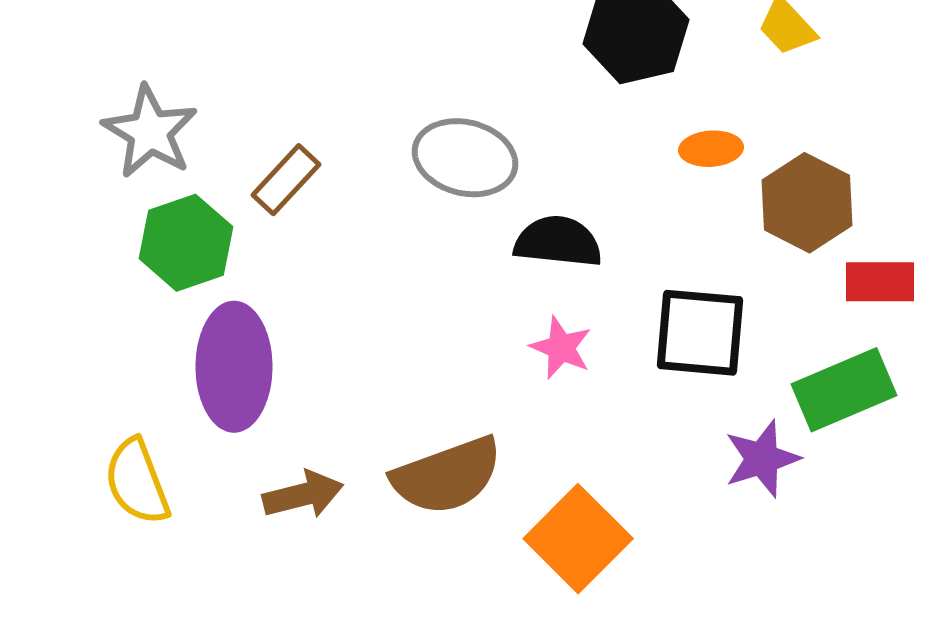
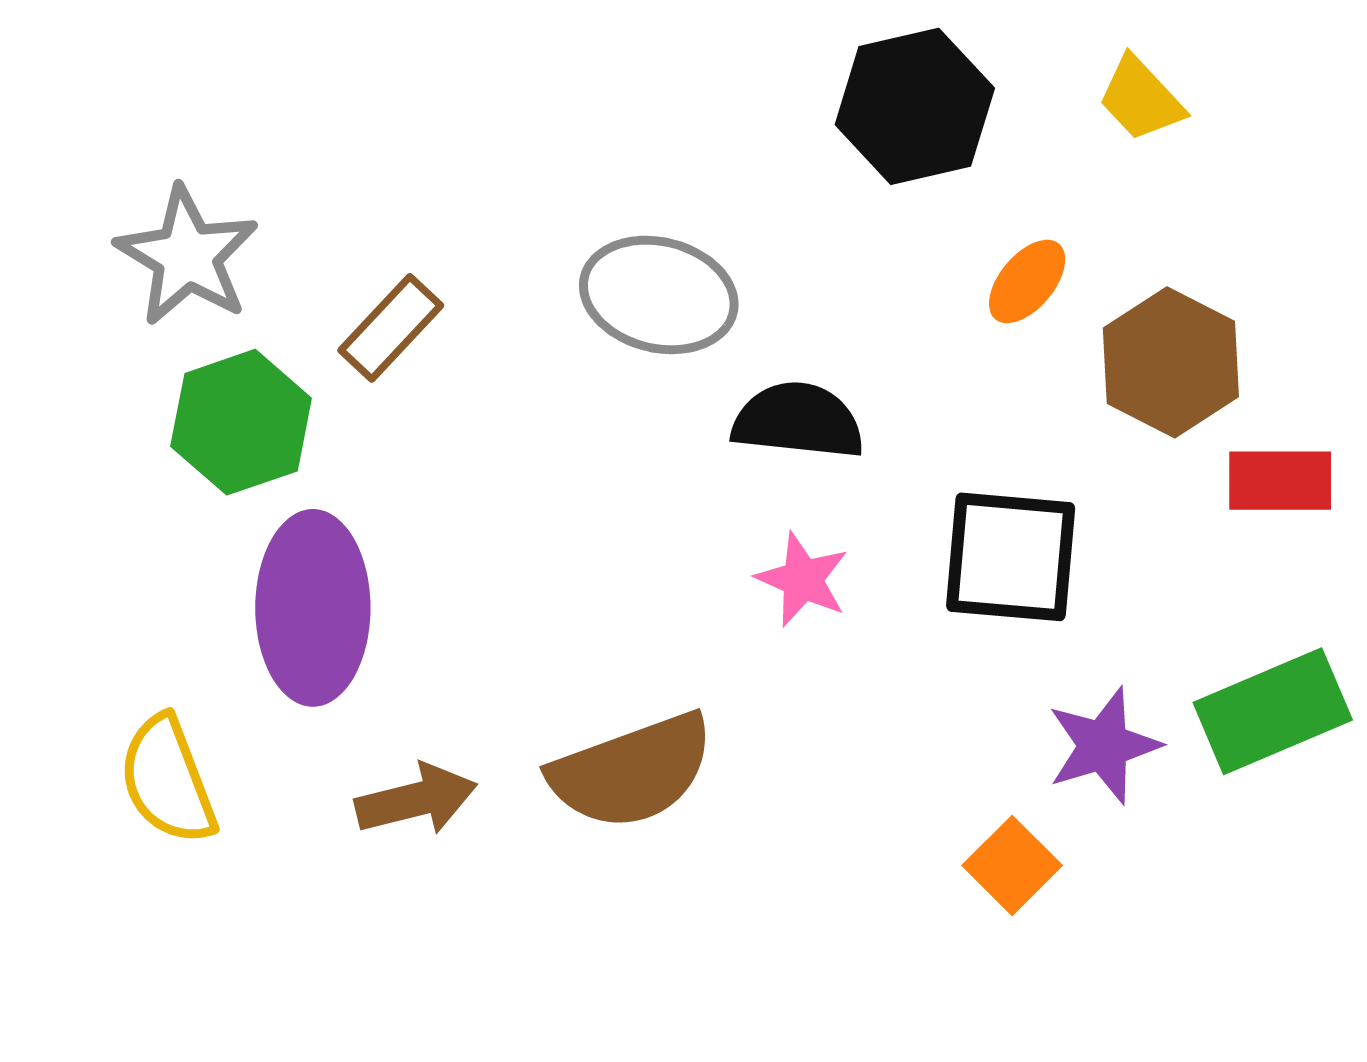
orange ellipse: (711, 149) -> (1027, 281), turned -46
green rectangle: (844, 390) -> (1273, 711), moved
orange square: (578, 539) -> (1012, 865), moved, size x0.6

